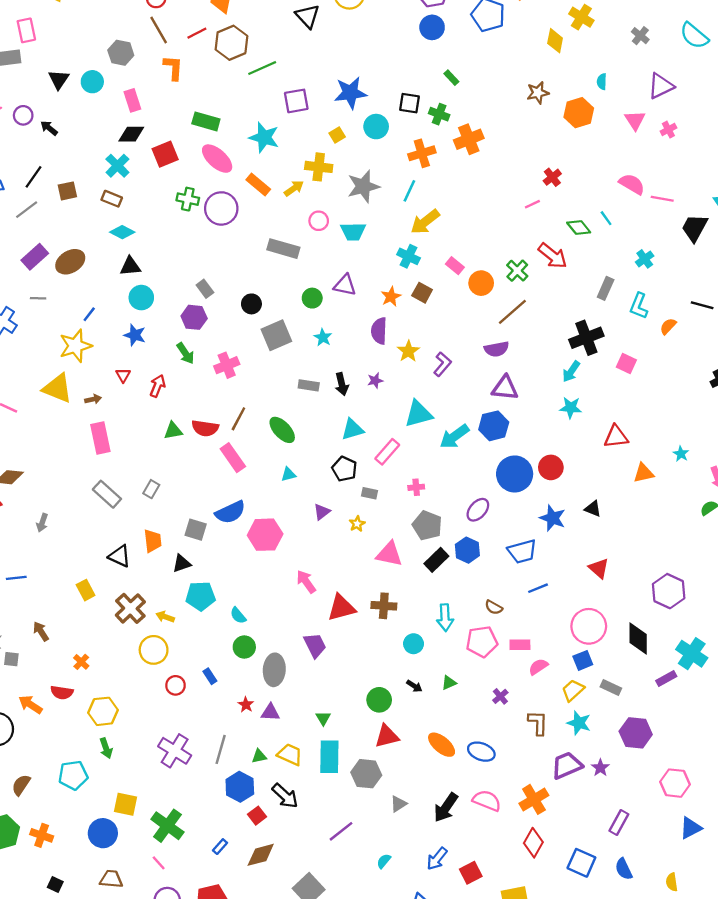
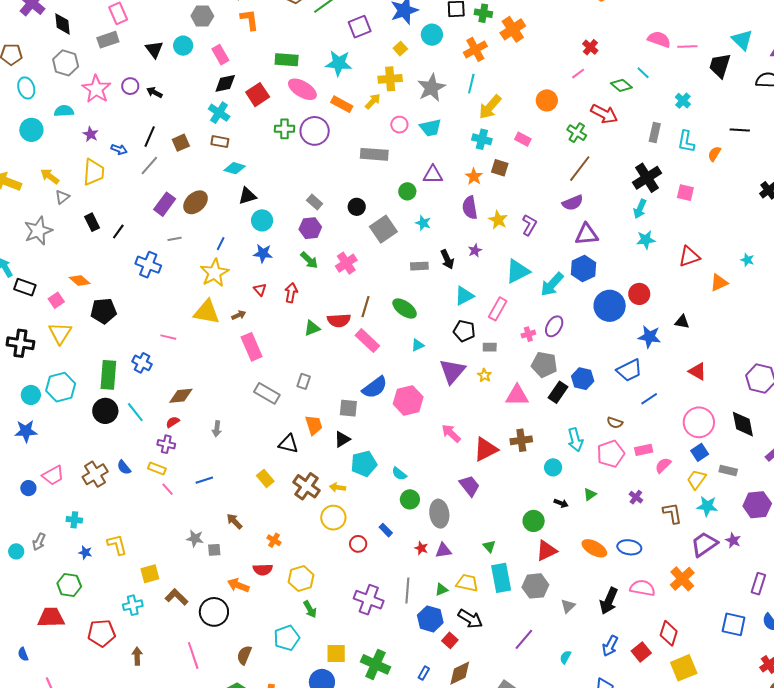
orange circle: (481, 283) -> (547, 100), moved
purple ellipse: (478, 510) -> (554, 326), moved
purple triangle: (322, 512) -> (452, 371), size x1.8
red diamond: (533, 843) -> (669, 633), moved

